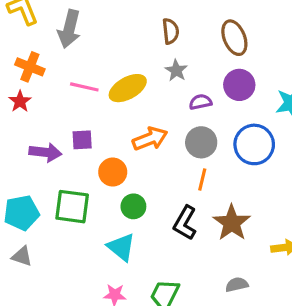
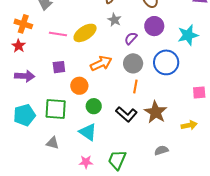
purple semicircle: (200, 102) -> (131, 38), turned -32
purple arrow: (45, 152) -> (25, 76), moved
black L-shape: (185, 223) -> (126, 114), turned -75
gray triangle: (22, 256) -> (53, 143), moved

